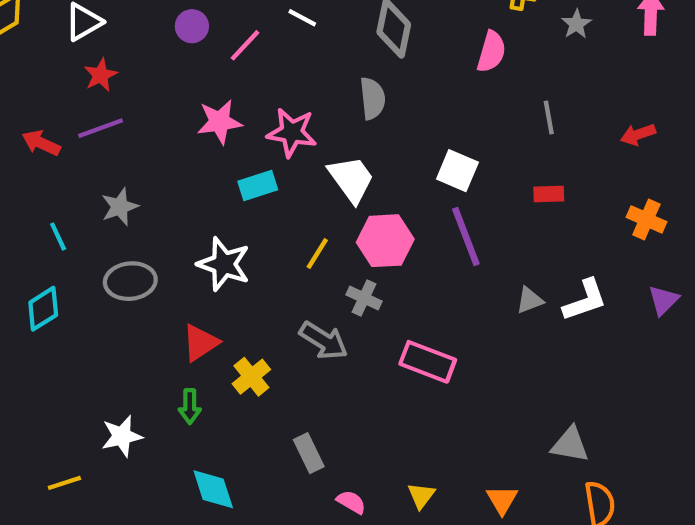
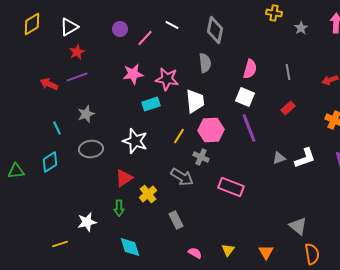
pink semicircle: (491, 52) -> (250, 69), moved
white trapezoid: (351, 179) -> (195, 101), turned 30
red rectangle: (549, 194) -> (288, 108), turned -40
gray triangle: (570, 445) -> (298, 226), turned 30
gray rectangle: (309, 453) -> (176, 220), moved

